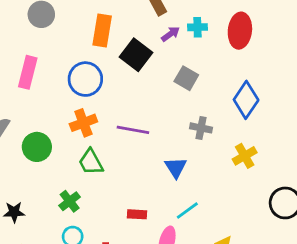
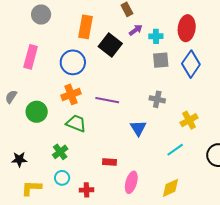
cyan cross: (197, 27) -> (156, 36), moved
gray square: (186, 78) -> (161, 60), moved, turned -36
blue diamond: (246, 100) -> (191, 64), moved
green trapezoid: (91, 162) -> (76, 123), turned 140
cyan line: (187, 210) -> (175, 150), moved

